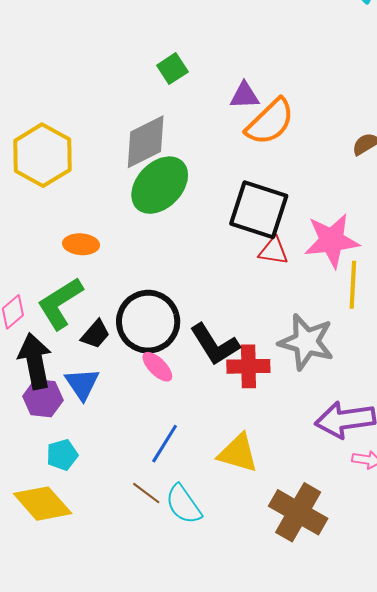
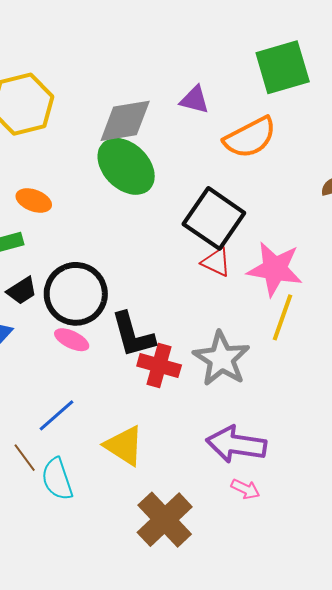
green square: (172, 69) -> (283, 67), moved, size x1.8
purple triangle: (245, 96) -> (194, 100), moved
green ellipse: (160, 185) -> (126, 166), turned 74
pink ellipse: (157, 367) -> (72, 340), turned -36

